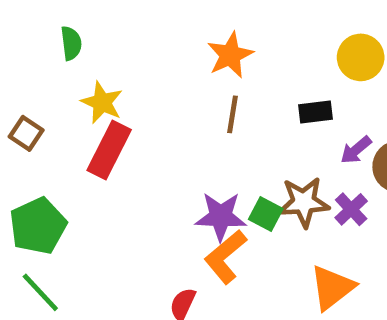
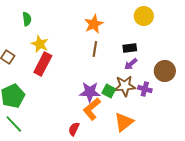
yellow circle: (361, 57) -> (144, 16), moved
purple arrow: (356, 150) -> (131, 64), moved
purple cross: (351, 209) -> (145, 89), turned -32
orange triangle: (332, 288) -> (124, 122), moved

